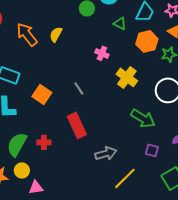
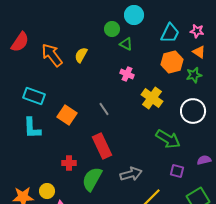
green triangle: (120, 23) -> (126, 44), moved
green semicircle: (17, 144) -> (92, 179), moved

